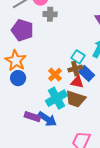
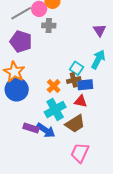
blue rectangle: (87, 73) -> (85, 85), turned -49
blue circle: (18, 78) -> (17, 89), size x1.5
red triangle: (77, 82) -> (81, 101), moved
brown trapezoid: (76, 99) -> (75, 124), moved, turned -50

